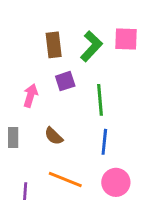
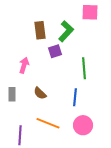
pink square: (126, 39) -> (90, 12), moved
purple square: (65, 81) -> (55, 51), moved
green line: (100, 100) -> (84, 68), moved

